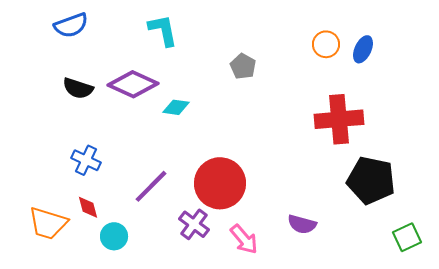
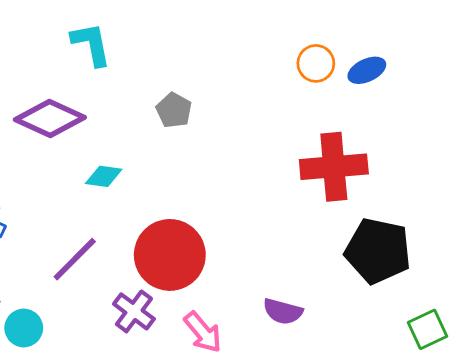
blue ellipse: (363, 49) -> (367, 70), turned 40
gray pentagon: (243, 66) -> (174, 110), moved
cyan diamond: (176, 107) -> (104, 176), moved

